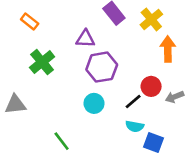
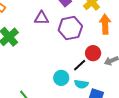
purple hexagon: (102, 67) -> (70, 28), moved
cyan circle: (94, 103) -> (61, 78), moved

